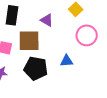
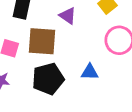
black pentagon: (36, 68) -> (48, 79), turned -30

